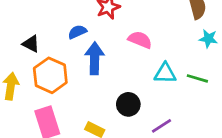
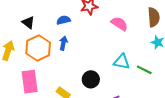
pink semicircle: (140, 40) -> (119, 24), moved
blue arrow: (95, 58) -> (63, 43), moved, size x0.6

